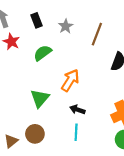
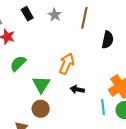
green semicircle: (43, 53) -> (18, 63), moved
cyan line: (76, 132) -> (103, 107), moved
brown circle: (35, 134) -> (41, 109), moved

